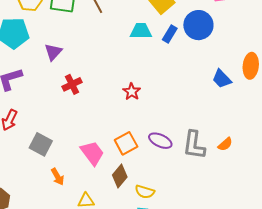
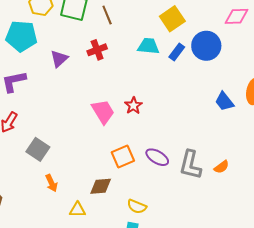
red cross: (72, 84) -> (97, 50), moved
pink trapezoid: (92, 153) -> (103, 112), moved
brown diamond: (120, 176) -> (101, 186), moved, turned 40

